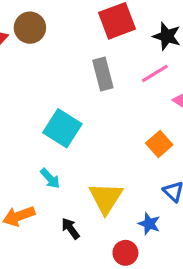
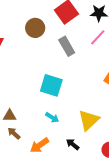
brown circle: (30, 28) -> (35, 28), moved
yellow triangle: (106, 198) -> (89, 120), turned 30

